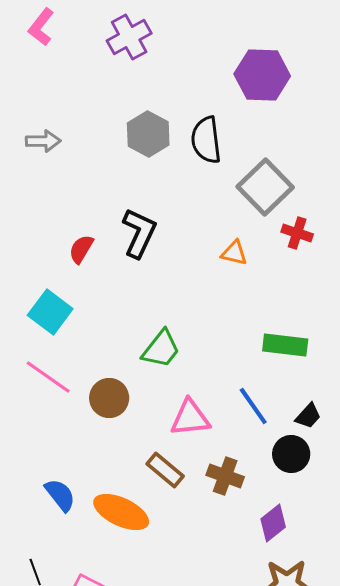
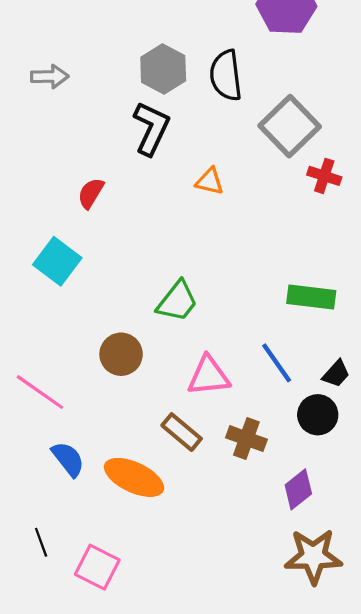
black L-shape: (139, 233) -> (151, 128), moved
orange triangle: (234, 253) -> (210, 181), moved
pink line: (48, 377) -> (40, 392), moved

